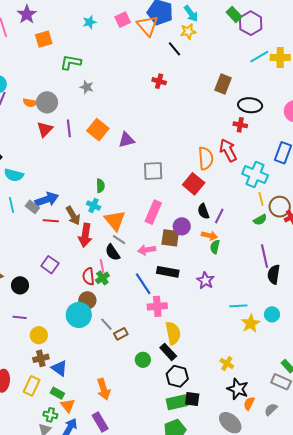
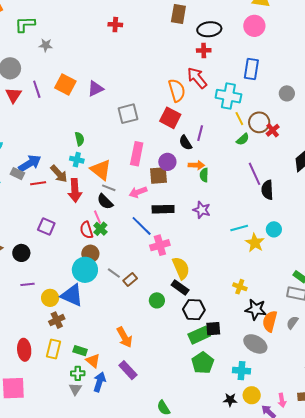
purple line: (219, 216) -> (200, 133), moved
blue triangle: (59, 368) -> (72, 295), moved, size x1.4
orange semicircle: (249, 403) -> (270, 321), size x1.5

